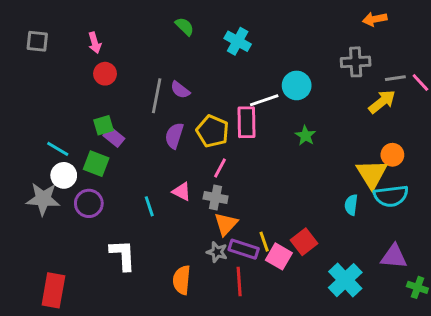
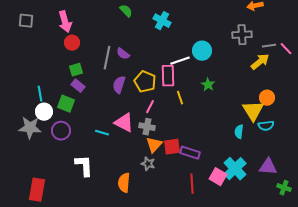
pink arrow: (95, 43) -> (65, 22), size x1.5
green square: (104, 125) -> (76, 70), moved
cyan line: (58, 149) -> (40, 94), turned 49
pink triangle: (182, 192) -> (124, 123), size x1.5
cyan semicircle: (391, 196) -> (266, 126), size x0.7
cyan line: (149, 206) -> (102, 133), turned -56
yellow line: (264, 242) -> (180, 98), moved
red square: (304, 242) -> (172, 147), moved, turned 30
purple rectangle: (244, 249) -> (190, 153), moved
pink square: (279, 256) -> (218, 177), moved
cyan cross: (345, 280) -> (235, 169), moved
red line: (239, 282) -> (192, 184), moved

